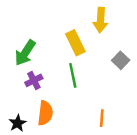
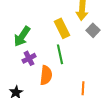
gray square: (121, 60) -> (93, 30), moved
orange semicircle: (45, 113) -> (46, 75), moved

